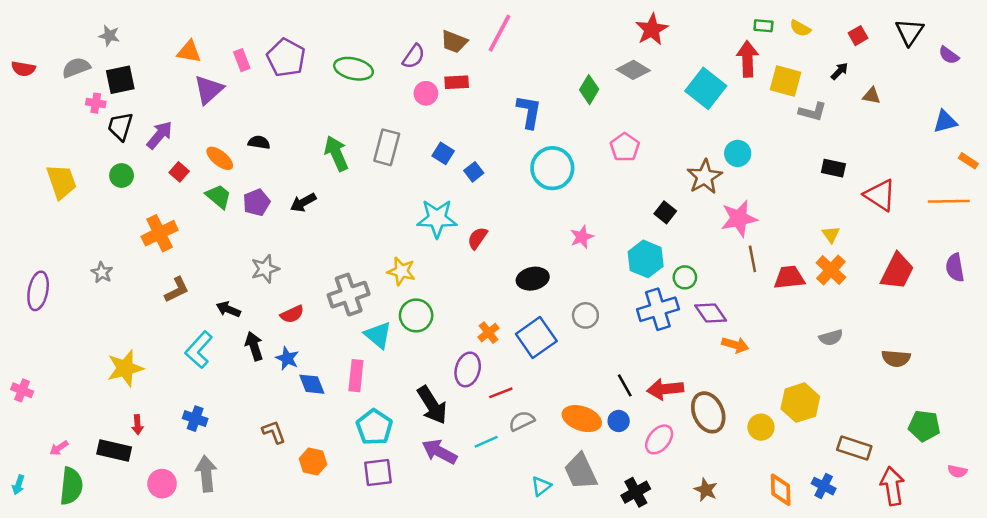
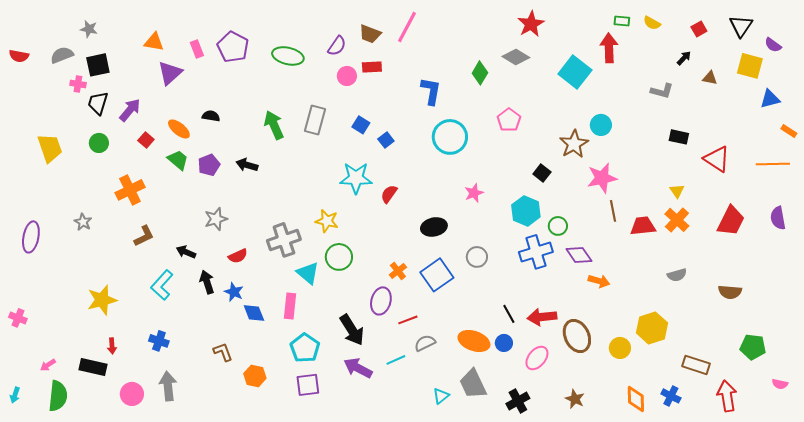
yellow square: (786, 81) -> (750, 66), moved
black arrow: (303, 203) -> (247, 165), turned 45

